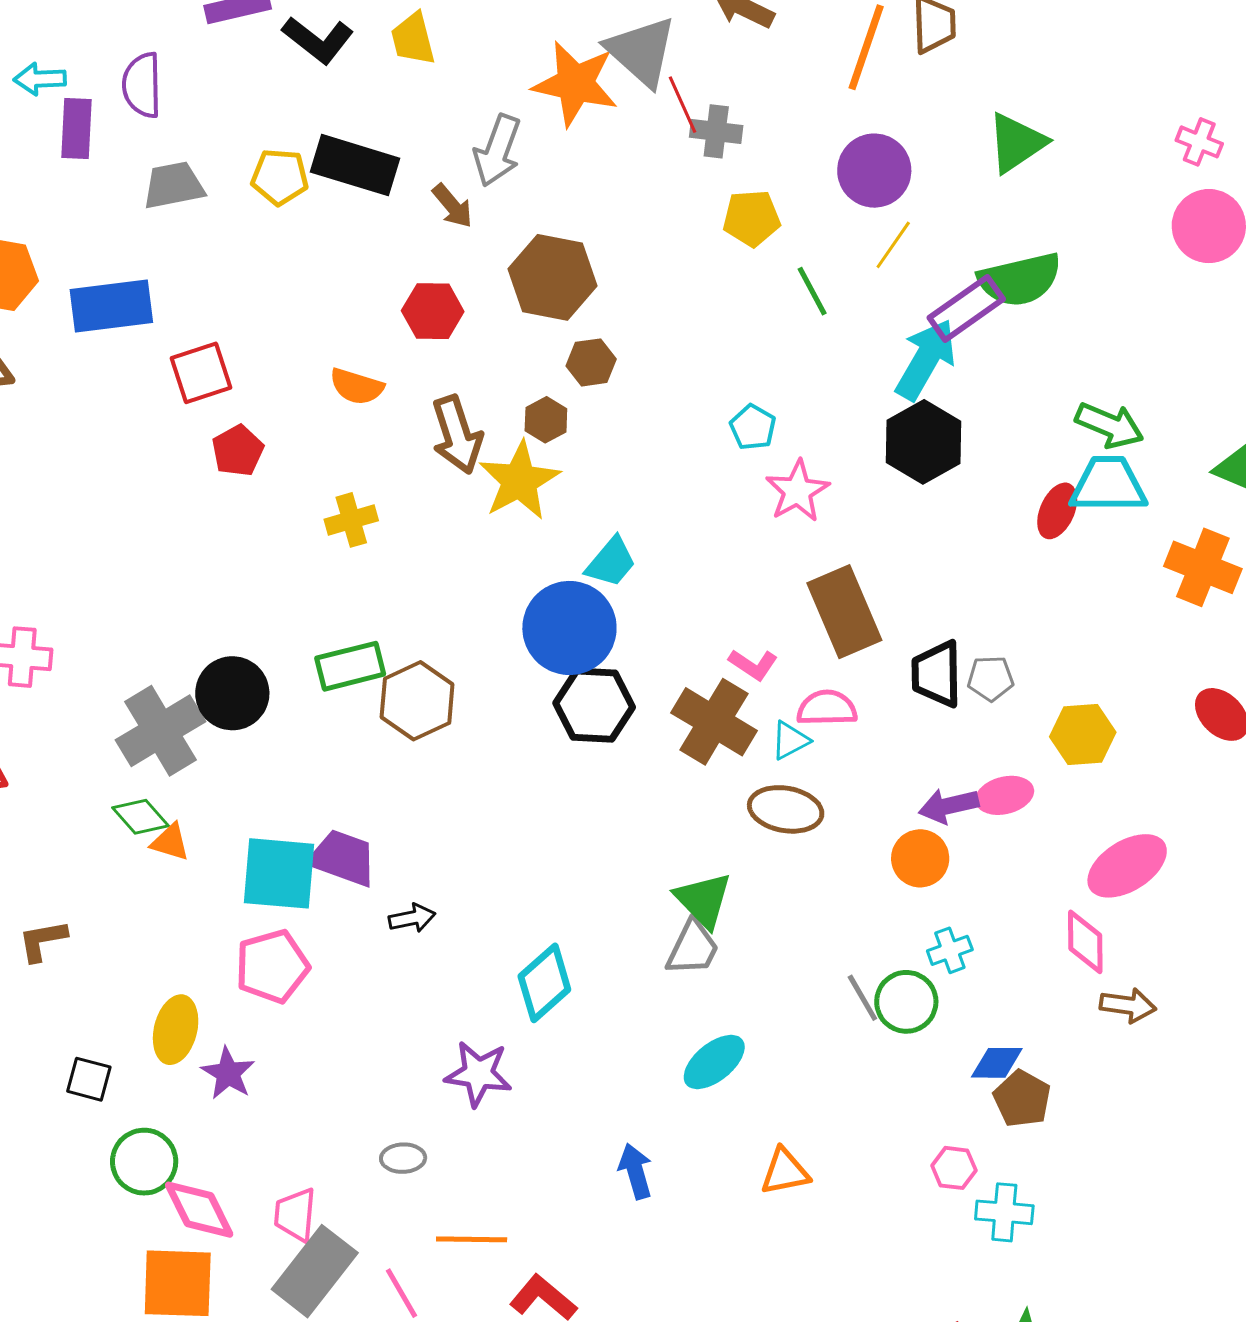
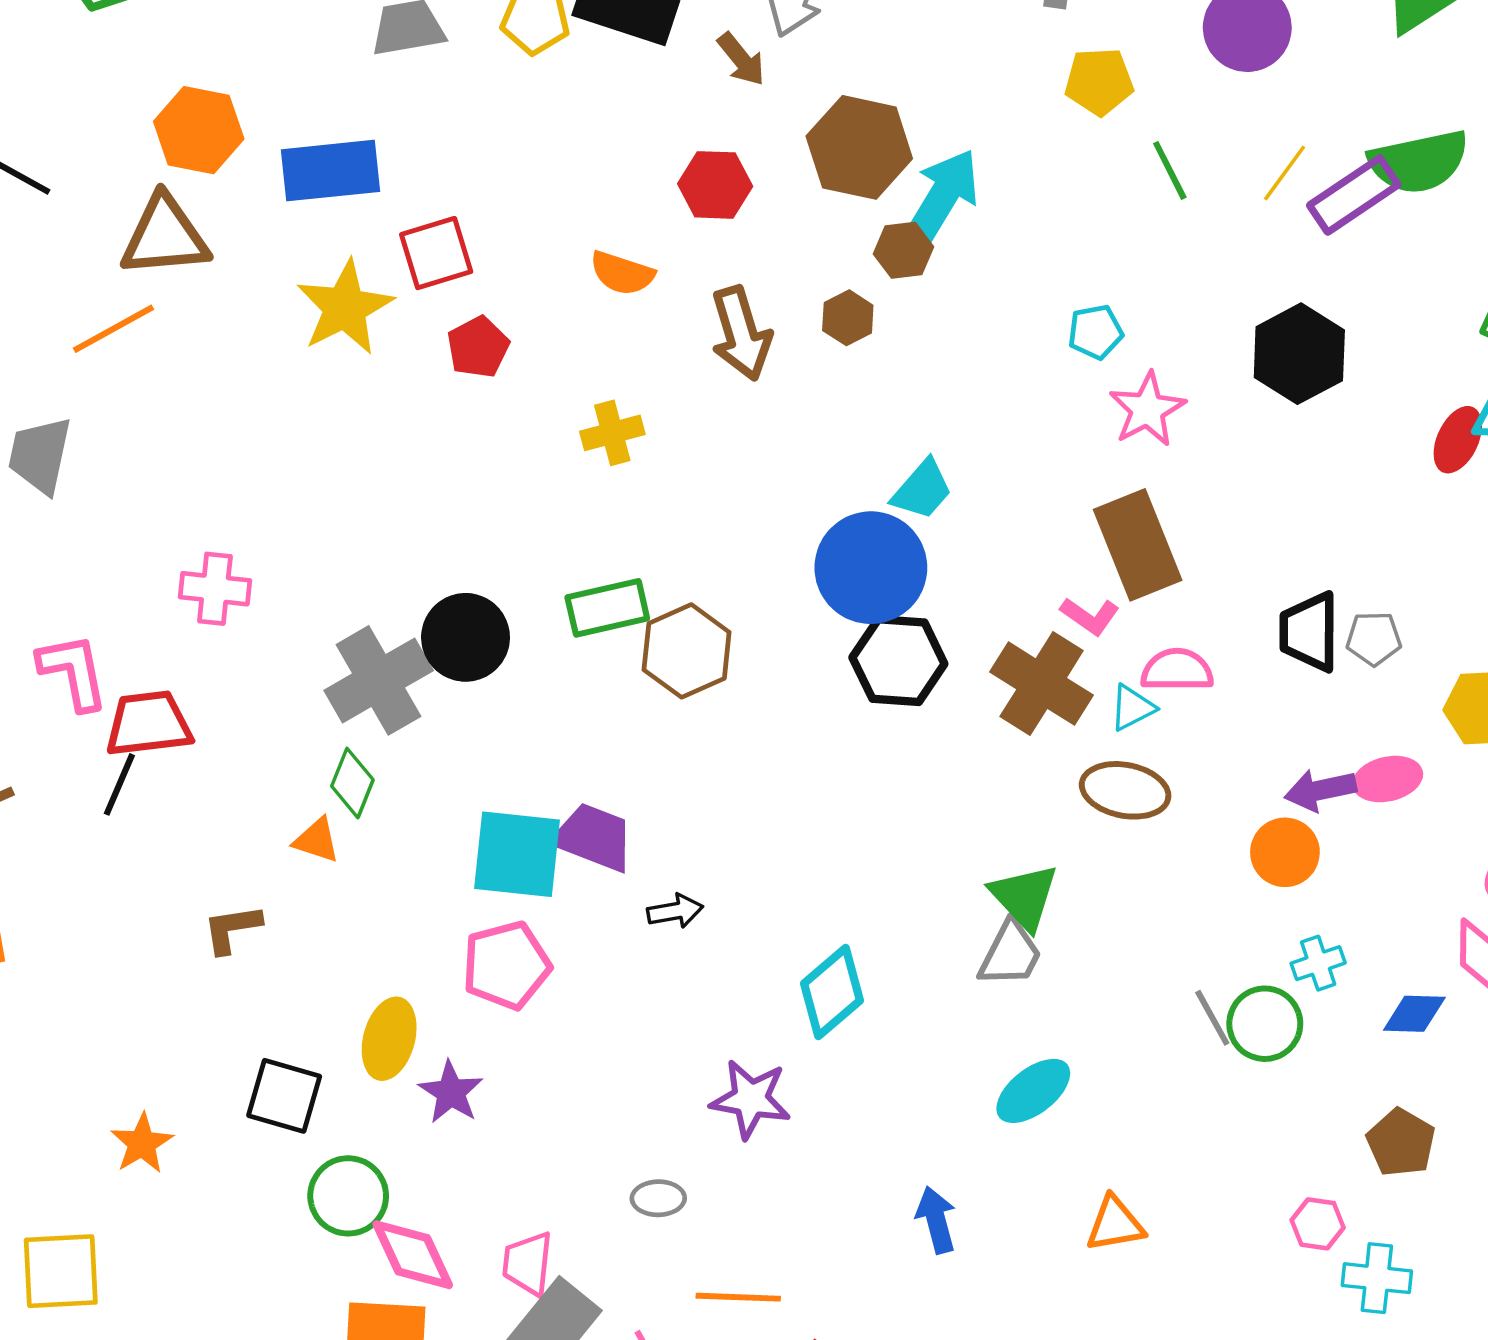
yellow line: (893, 245) -> (1285, 173), moved
cyan arrow: (926, 359) -> (942, 197), moved
cyan pentagon: (753, 427) -> (1095, 332), turned 30
yellow star: (519, 481) -> (345, 308), moved
brown rectangle: (844, 612) -> (1138, 545), moved
green diamond: (140, 817) -> (352, 783), turned 62
orange triangle: (170, 842) -> (317, 840), moved
blue diamond: (997, 1063) -> (1414, 1014), moved
black square: (89, 1079) -> (284, 1096), size x1.4

